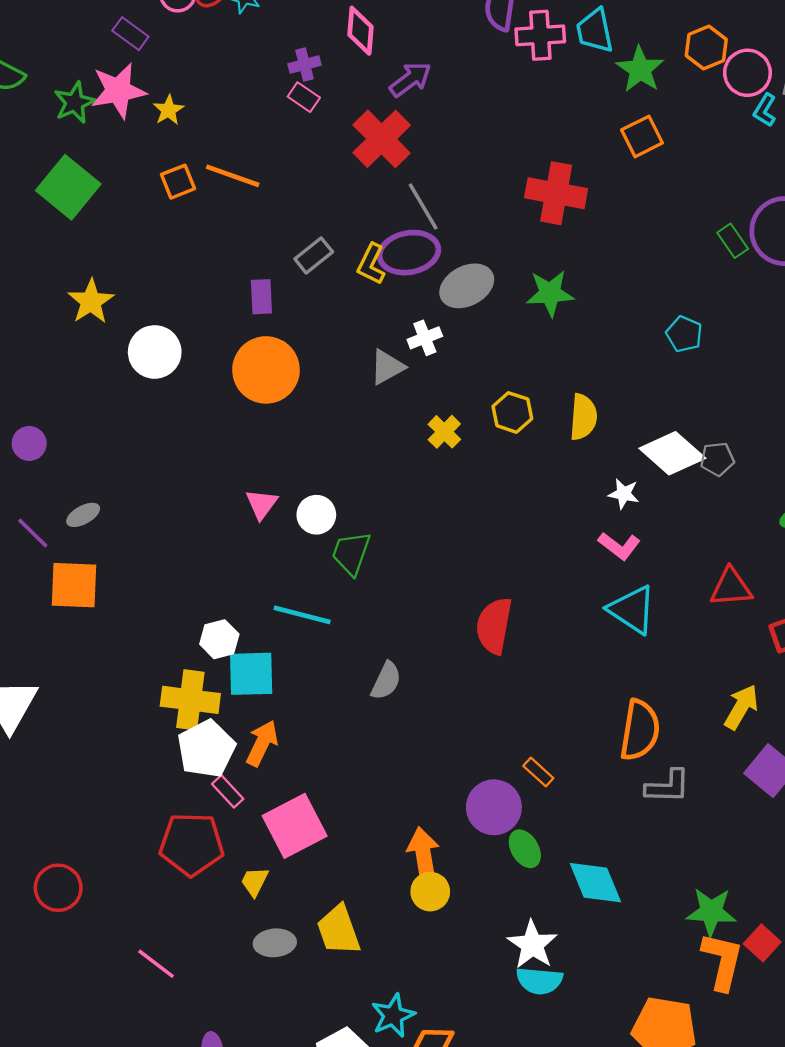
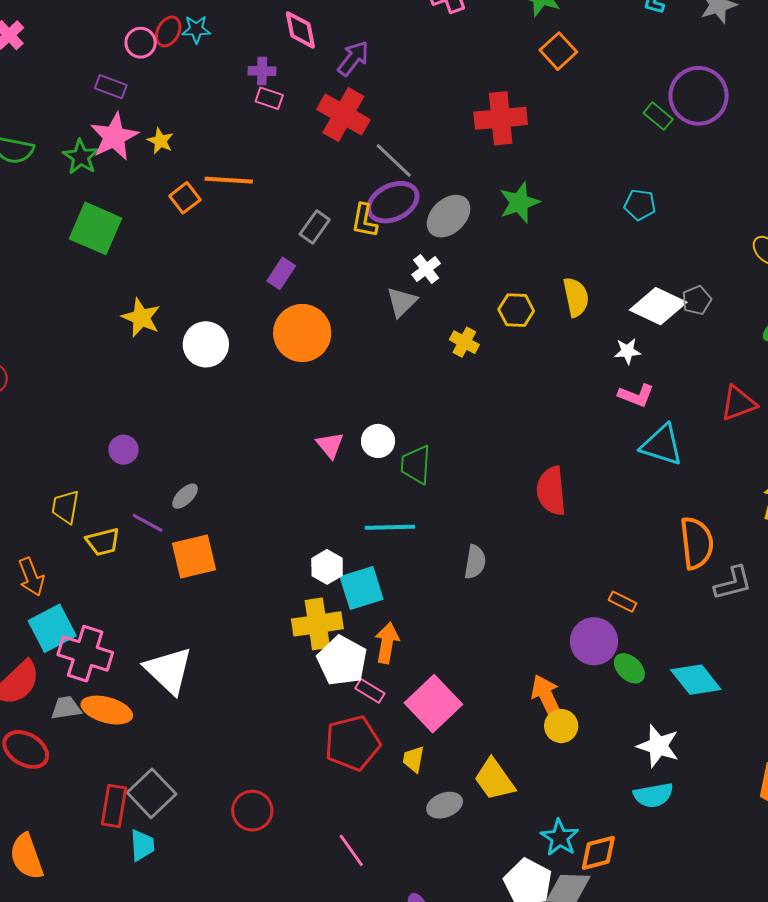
purple cross: (305, 64) -> (262, 71), turned 32
purple rectangle: (261, 297) -> (281, 273), turned 52
pink line: (156, 964) -> (351, 850), turned 33
cyan semicircle: (539, 981) -> (653, 795), moved

